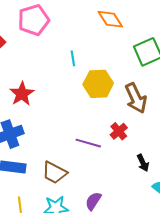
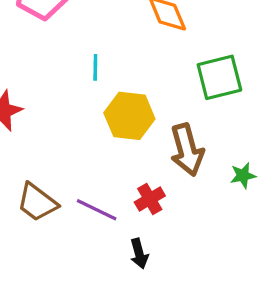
black arrow: (143, 163) -> (139, 254), moved
brown trapezoid: (54, 173) -> (37, 202), moved

